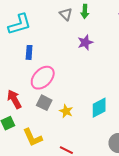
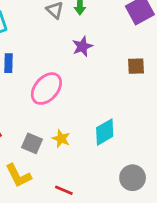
pink ellipse: (43, 78) -> (46, 89), moved
gray square: (44, 103) -> (32, 143), moved

